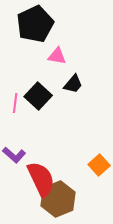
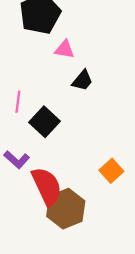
black square: (38, 96) -> (45, 122), moved

